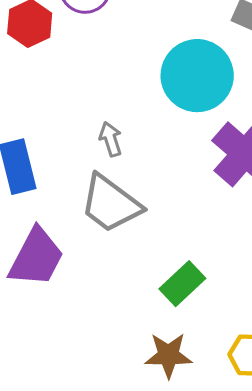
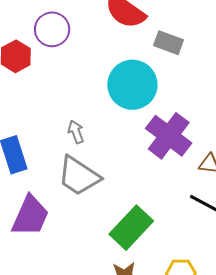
green rectangle: (182, 284) -> (131, 228), size x1.4

